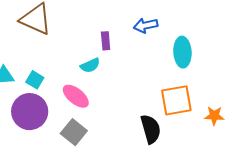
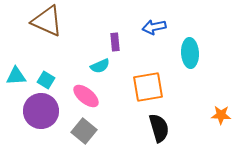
orange square: (176, 100) -> (148, 87), moved

